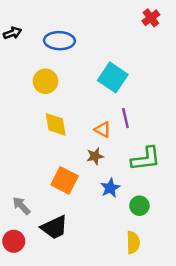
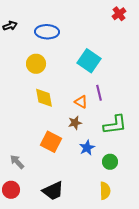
black trapezoid: (54, 227) -> (53, 191), moved

